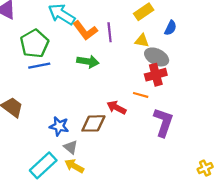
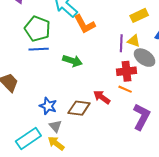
purple line: (110, 32) -> (121, 43), moved
green pentagon: (34, 44) -> (37, 29), turned -30
green arrow: (88, 61) -> (72, 61), moved
red cross: (156, 75) -> (126, 71), moved

